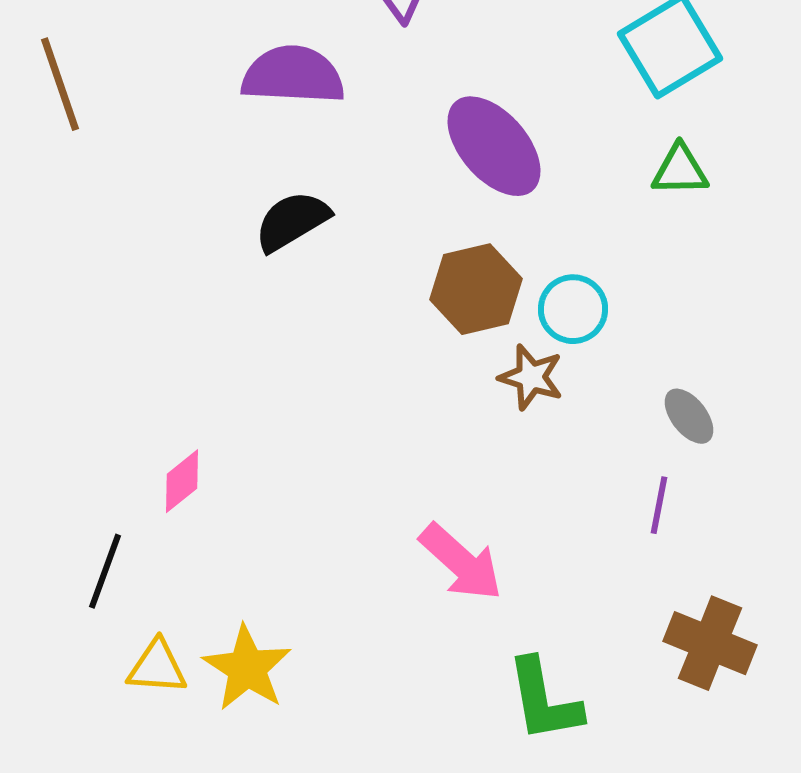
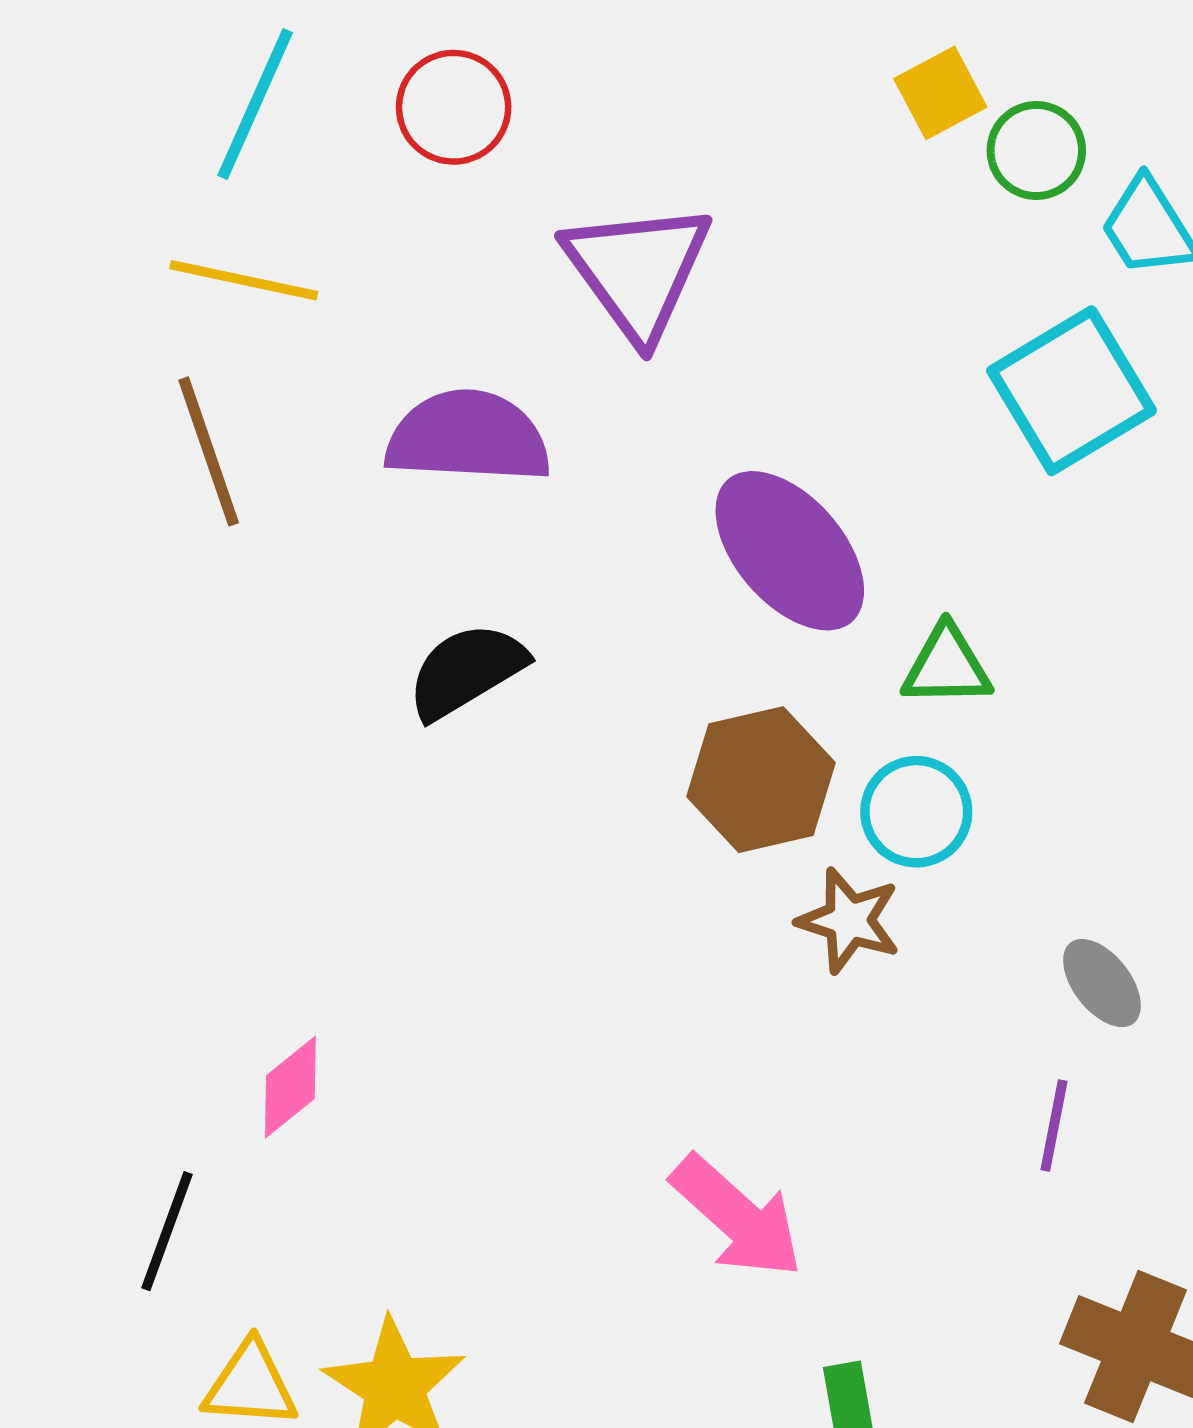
brown line: (60, 84) -> (209, 451), moved
green triangle: (680, 170) -> (947, 666), moved

